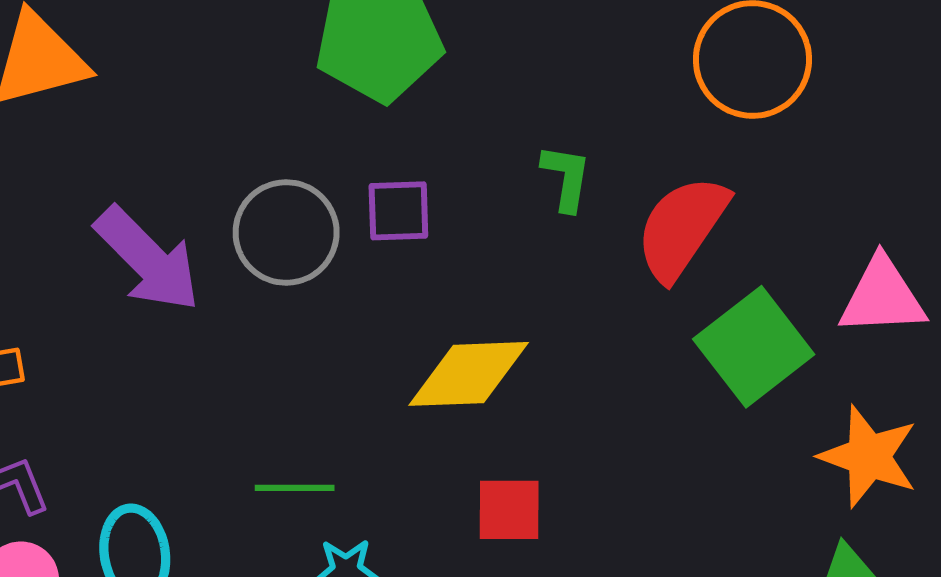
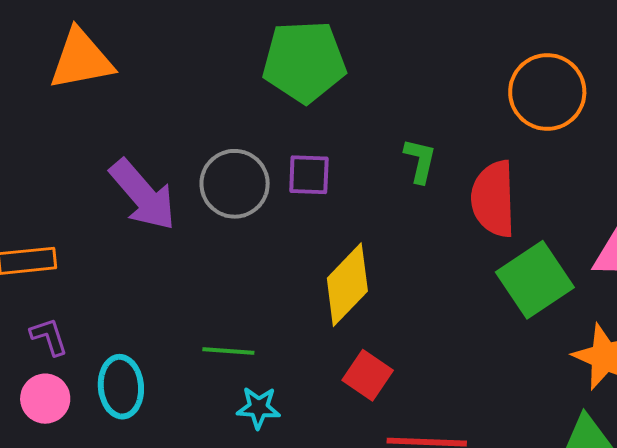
red semicircle: (682, 228) -> (493, 199), turned -40
yellow diamond: (469, 374) -> (347, 285), turned -48
red square: (509, 510) -> (368, 375), turned 30

